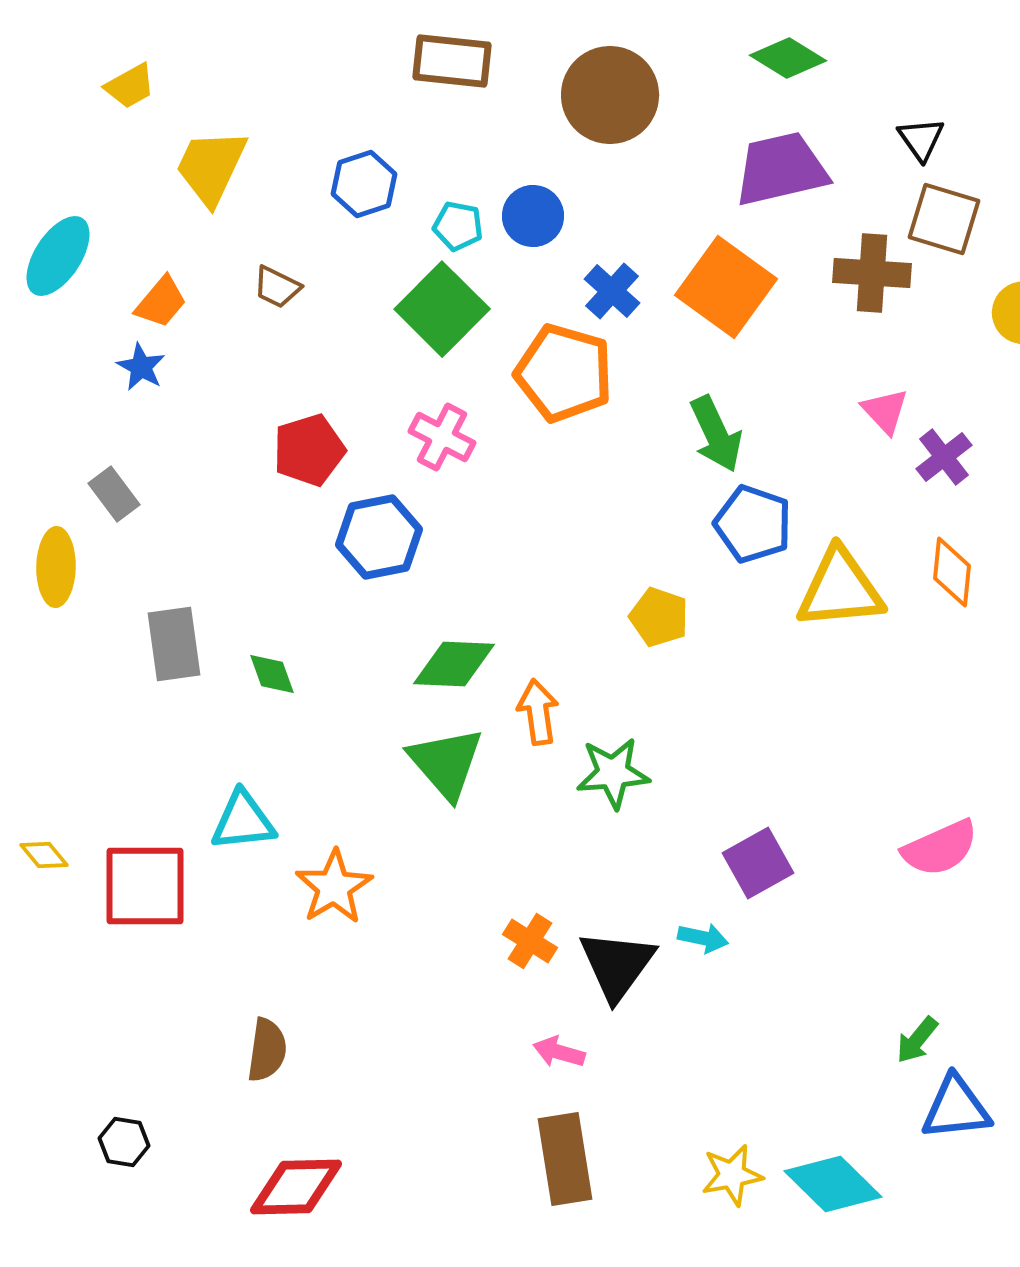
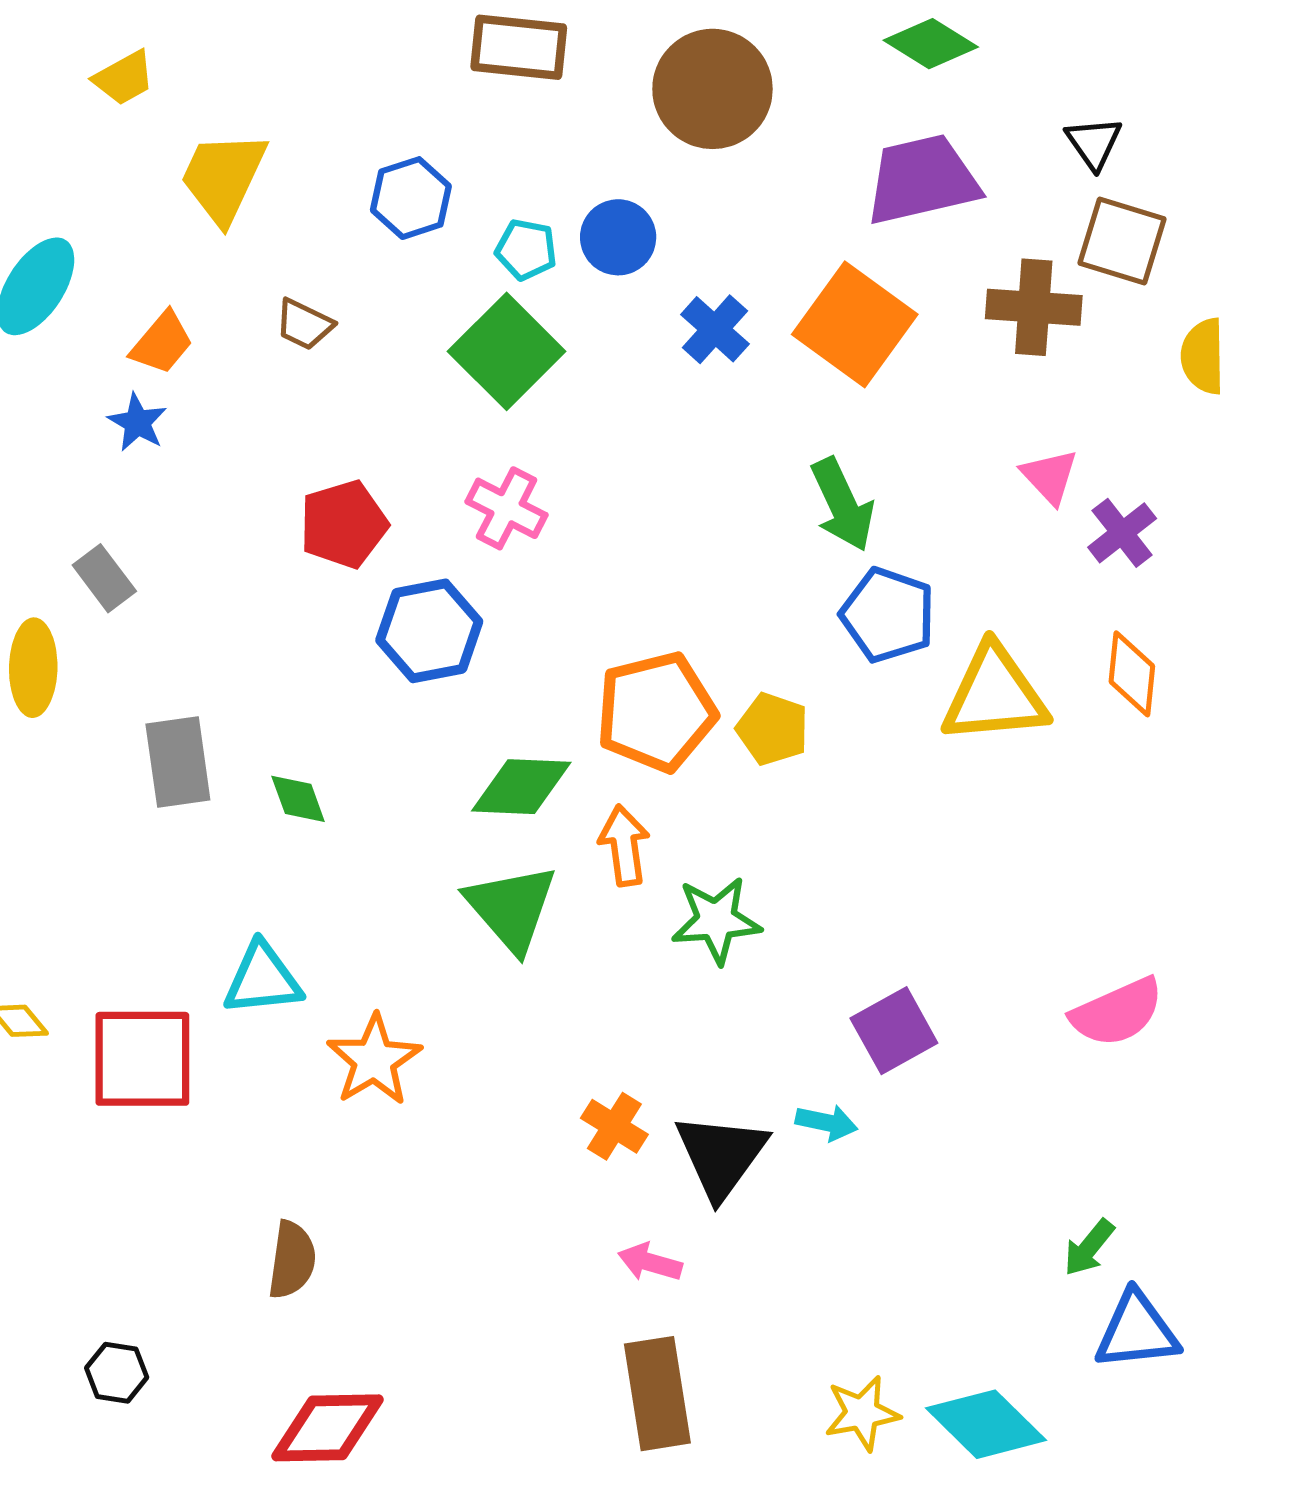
orange pentagon: (564, 373) -> (656, 712), moved, turned -30

